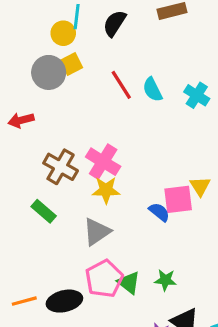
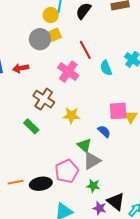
cyan semicircle: (152, 90) -> (106, 68), moved
pink cross: (103, 162) -> (68, 72), moved
pink square: (178, 199) -> (118, 111), moved
gray triangle: (97, 232) -> (92, 161), moved
green star: (165, 280) -> (93, 186), moved
green triangle: (129, 283) -> (84, 145), moved

